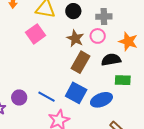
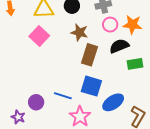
pink circle: (98, 36) -> (110, 25), moved
blue ellipse: (101, 100) -> (113, 102), moved

